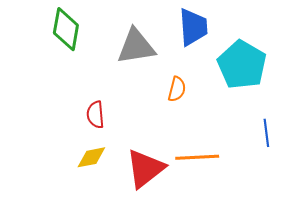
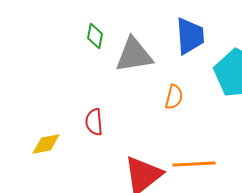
green diamond: (66, 29) -> (95, 36), moved, size x0.6
yellow diamond: (91, 157) -> (46, 144), moved

